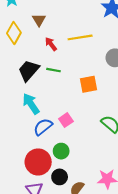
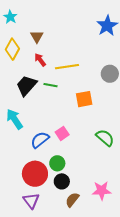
yellow line: (80, 37) -> (67, 67), moved
red arrow: (51, 44) -> (40, 60), moved
cyan arrow: (31, 104) -> (14, 119), moved
black circle: (60, 177) -> (62, 181), moved

